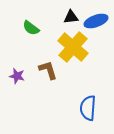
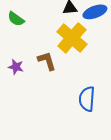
green semicircle: (31, 28) -> (16, 19), moved

